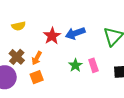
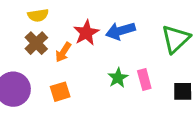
brown cross: (17, 57) -> (36, 43), moved
orange arrow: (37, 58) -> (63, 52), moved

